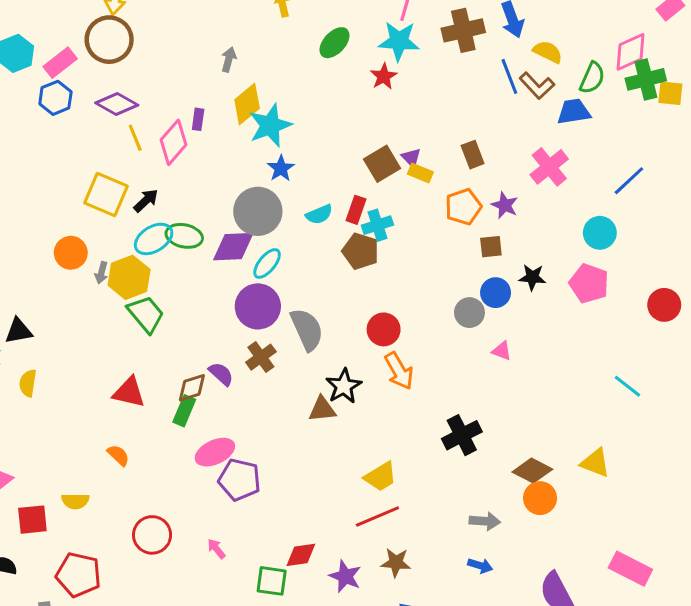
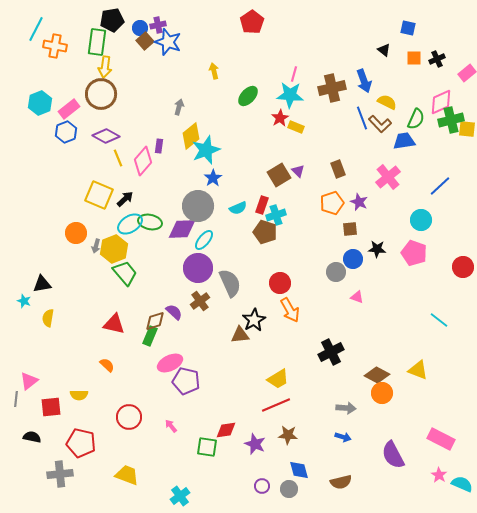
yellow rectangle: (420, 173) -> (296, 127), moved

